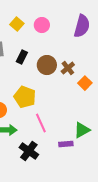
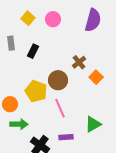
brown circle: (47, 65) -> (58, 80), moved
pink line: (41, 123) -> (60, 108), moved
purple rectangle: (66, 144) -> (66, 137), moved

